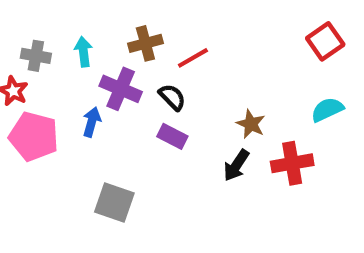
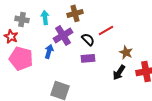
red line: (193, 58) -> (106, 30), moved
purple cross: (121, 89) -> (63, 35), turned 36
purple rectangle: (172, 136) -> (88, 58), turned -32

